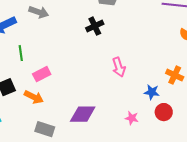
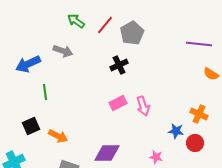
pink rectangle: (42, 74) -> (118, 103), moved
red circle: (164, 112) -> (195, 143), moved

